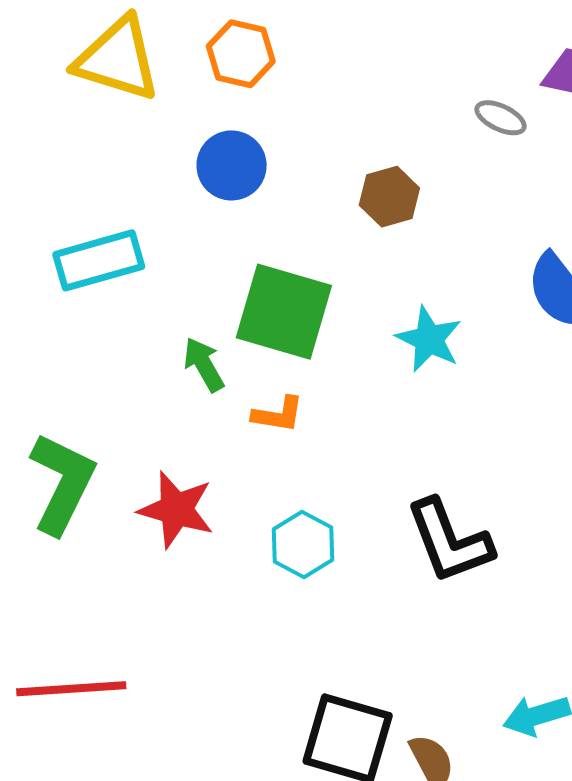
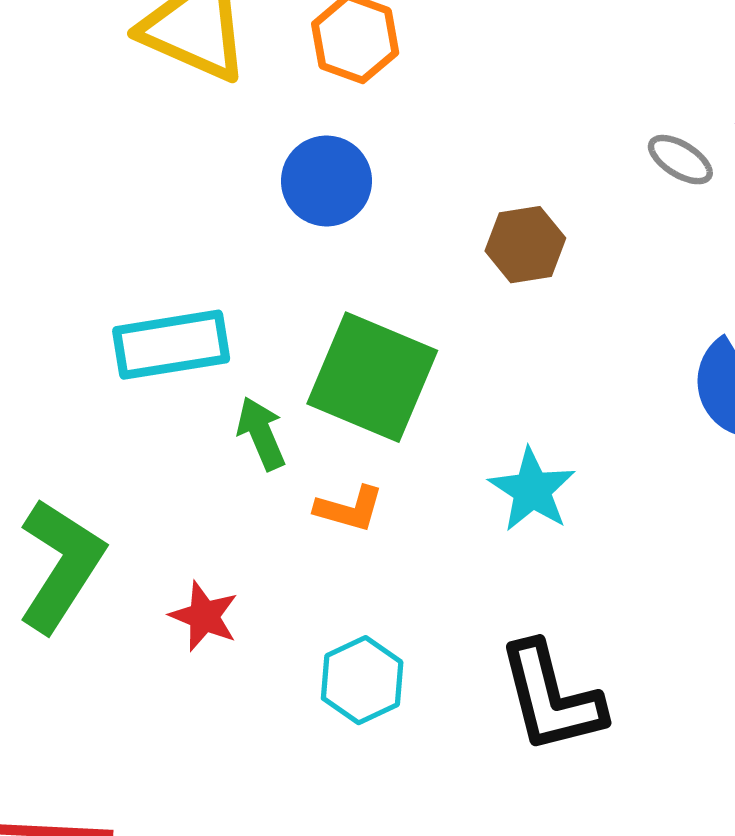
cyan rectangle: (99, 260) -> (171, 345), moved
cyan star: (429, 339) -> (532, 490), moved
red star: (176, 510) -> (204, 616), size x0.7

